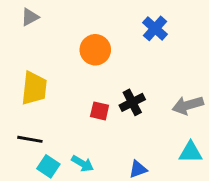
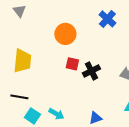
gray triangle: (30, 17) -> (19, 11), turned -40
red square: (100, 111) -> (72, 64), moved

